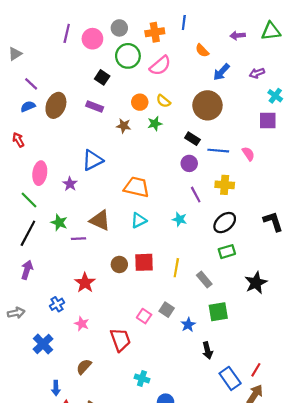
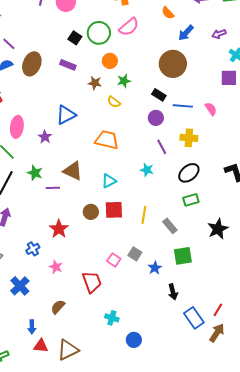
green circle: (128, 56) -> (99, 33), moved
yellow semicircle: (163, 101) -> (114, 102), moved
cyan triangle: (139, 220) -> (109, 181), moved

